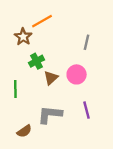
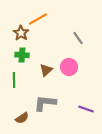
gray line: (87, 42) -> (78, 38), turned -48
green cross: (36, 61) -> (22, 55), moved, turned 32
purple line: (87, 110) -> (86, 109), moved, turned -56

